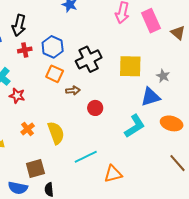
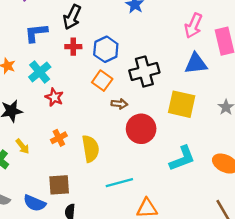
yellow square: (130, 66) -> (182, 104), moved
blue triangle: (151, 97) -> (196, 64), moved
red circle: (95, 108) -> (141, 129), size x1.6

